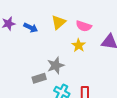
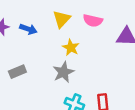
yellow star: (79, 45) -> (71, 47), moved
gray rectangle: (39, 78) -> (17, 72), moved

